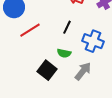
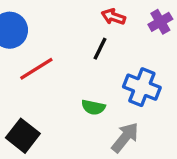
black line: (67, 27) -> (100, 49), moved
black square: (47, 70) -> (23, 136), moved

